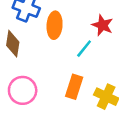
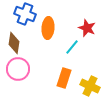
pink circle: (23, 90) -> (18, 69), moved

